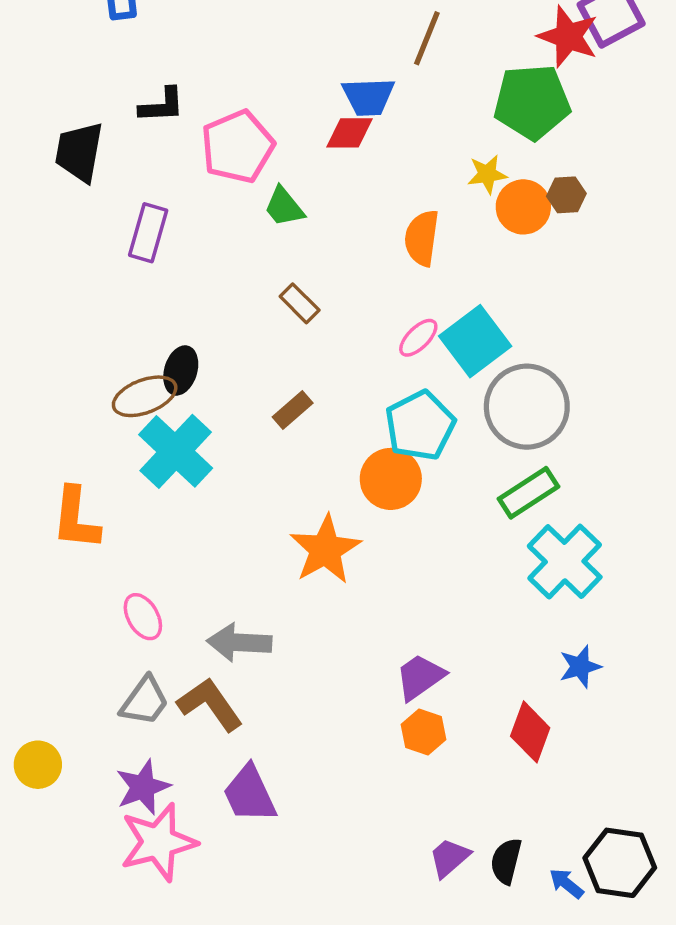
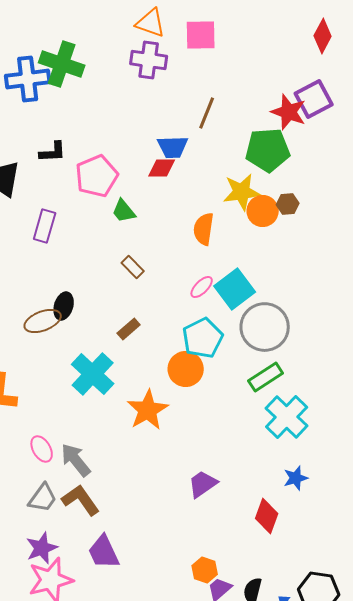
yellow star: (487, 174) -> (242, 192), size x1.6
cyan cross: (176, 451) -> (93, 374), moved
gray arrow: (239, 642) -> (76, 460), moved, turned 48
orange hexagon: (423, 732) -> (205, 570), moved

